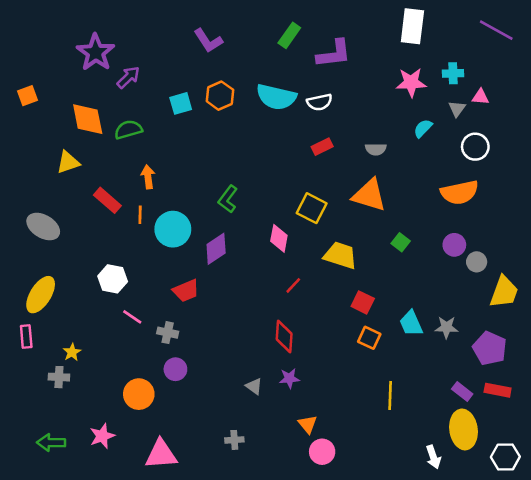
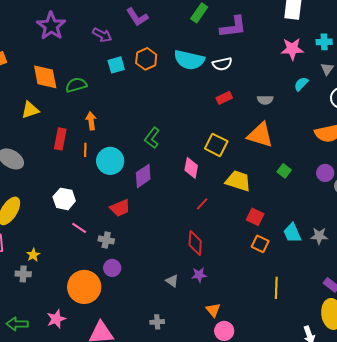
purple arrow: (128, 77) -> (102, 35), moved, turned 72
red rectangle: (107, 200) -> (60, 139), turned 60
orange circle: (139, 394) -> (84, 287), size x1.4

